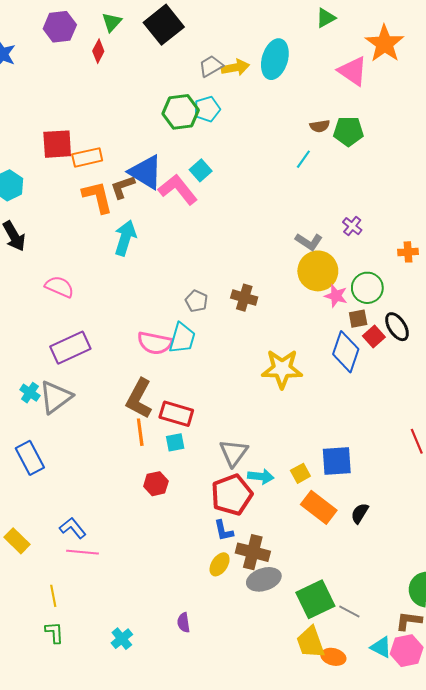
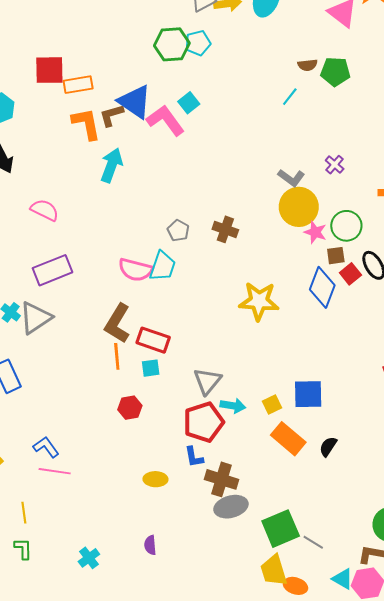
yellow ellipse: (220, 564) -> (155, 479), moved, turned 55

